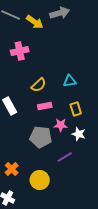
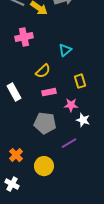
cyan triangle: (70, 81) -> (65, 50), moved, turned -32
yellow rectangle: (76, 109) -> (80, 81), moved
pink star: (61, 125) -> (71, 105), moved

